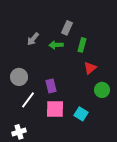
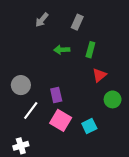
gray rectangle: (67, 28) -> (77, 22), moved
gray arrow: (33, 39) -> (42, 20), moved
pink square: (55, 109) -> (61, 120), turned 30
cyan square: (81, 114) -> (89, 126), turned 32

